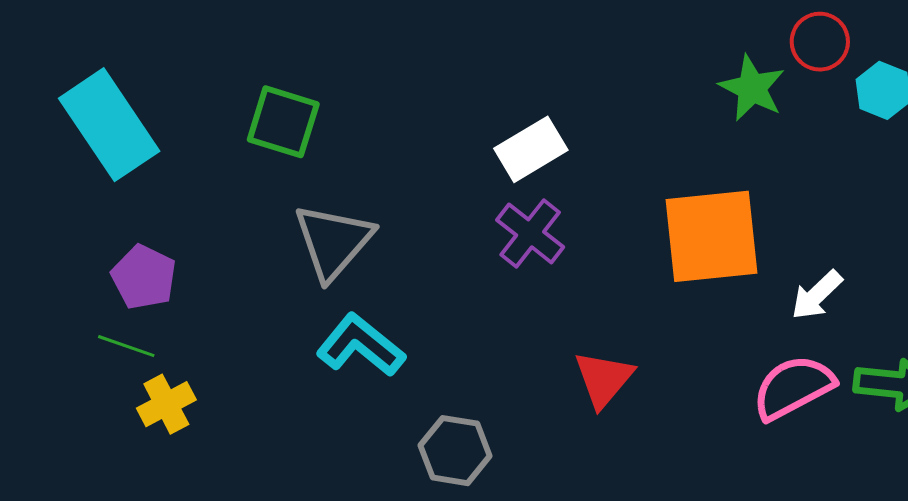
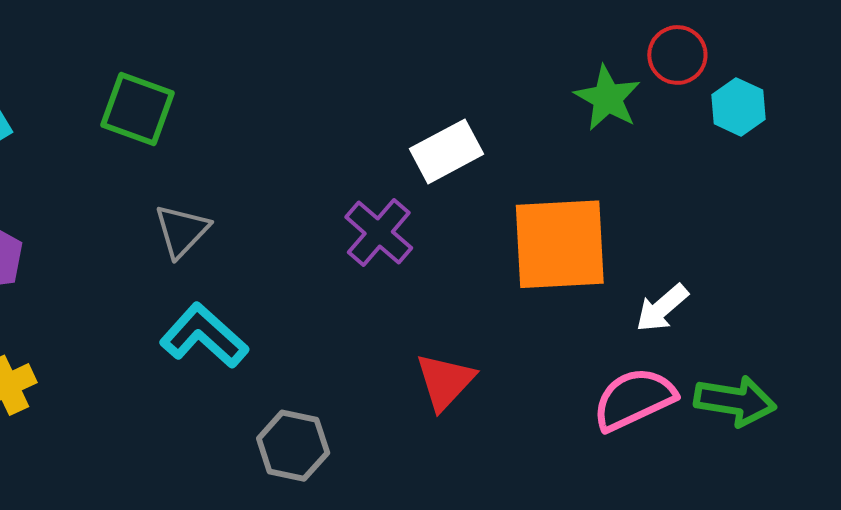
white rectangle: (531, 149) -> (447, 151), moved
gray triangle: (333, 241) -> (182, 231), size x0.7

